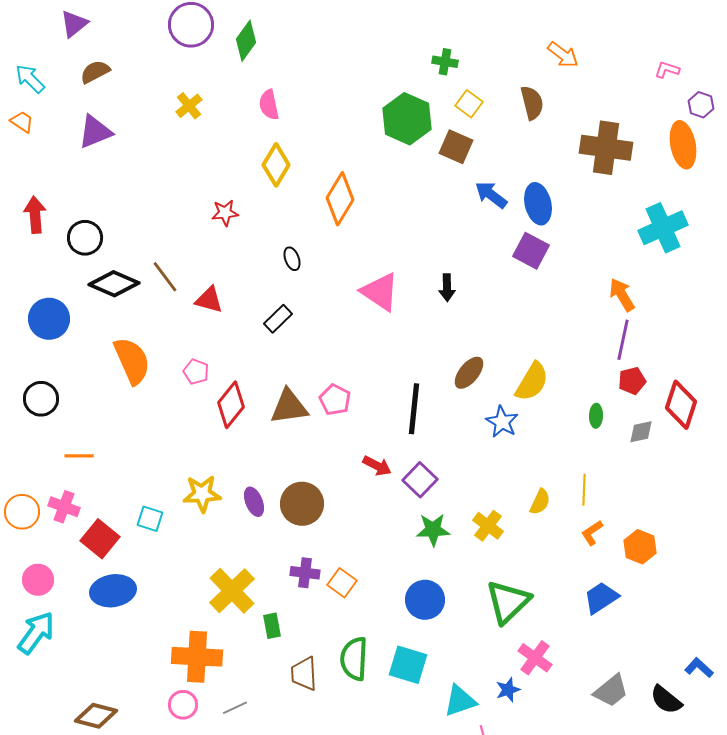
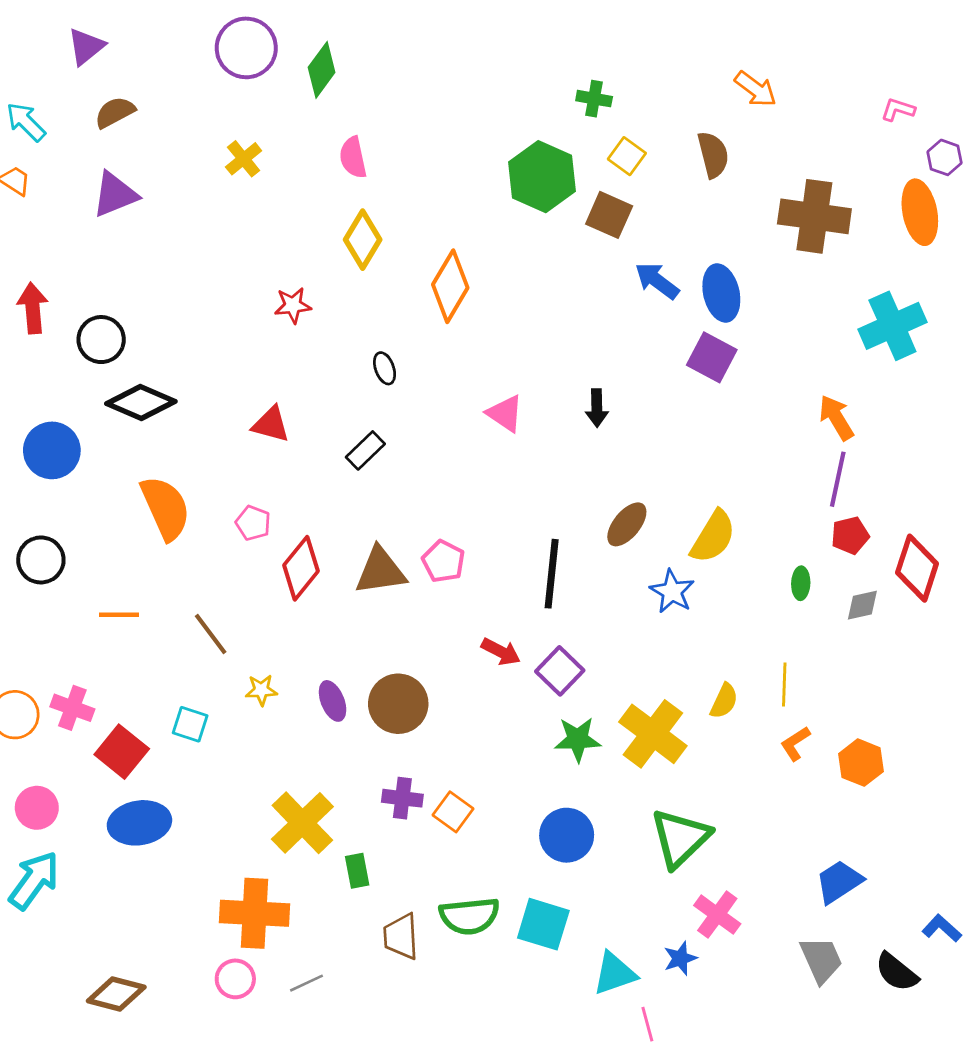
brown line: (165, 277) -> (211, 634), moved
pink triangle: (380, 292) -> (505, 413), size x0.7
orange line: (79, 456) -> (119, 615), moved
yellow star: (202, 494) -> (261, 690), size x0.6
yellow cross: (488, 526) -> (653, 734), size x1.6
blue trapezoid: (601, 598) -> (839, 882), moved
green semicircle: (354, 659) -> (469, 916), turned -99
gray trapezoid: (611, 691) -> (821, 960), turned -75

